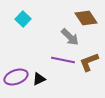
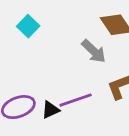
purple line: (63, 60) -> (76, 100), moved, turned -30

